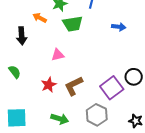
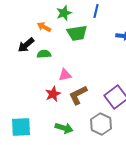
black arrow: (22, 36) -> (26, 45), turned 54
pink triangle: (58, 55) -> (65, 75), moved
green semicircle: (15, 72) -> (44, 54), moved, turned -56

